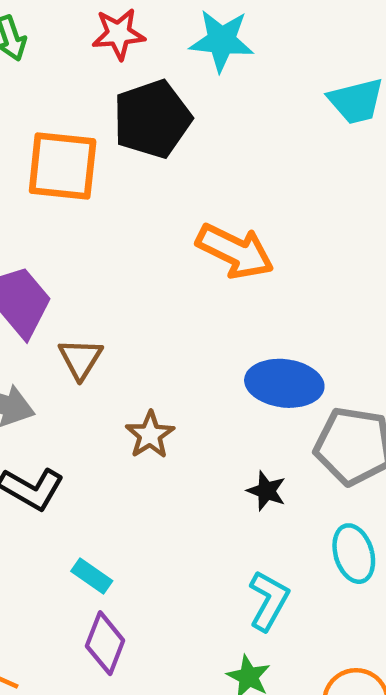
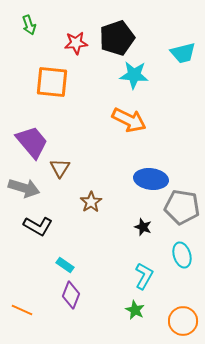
red star: (119, 34) -> (76, 43), moved
cyan star: (222, 41) -> (134, 75), moved
black pentagon: (152, 119) -> (117, 38), moved

